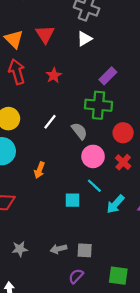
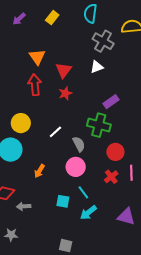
red triangle: (45, 34) -> (64, 70), moved
pink circle: (93, 156) -> (76, 167), moved
cyan arrow: (115, 204) -> (88, 213), moved
gray arrow: (59, 249) -> (24, 206), moved

